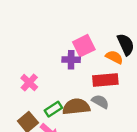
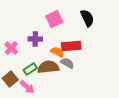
orange semicircle: (114, 57) -> (57, 52), moved
purple cross: (71, 60) -> (35, 39), moved

